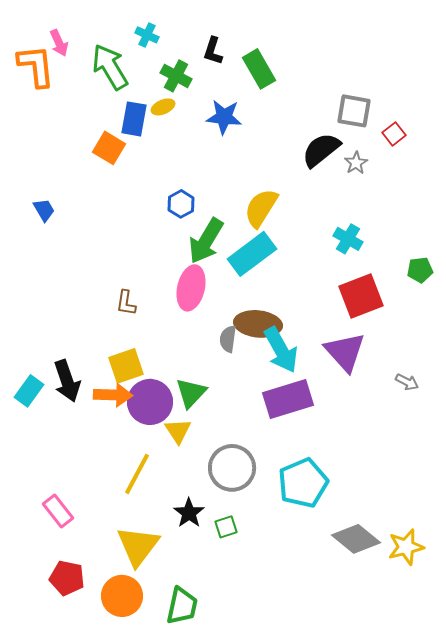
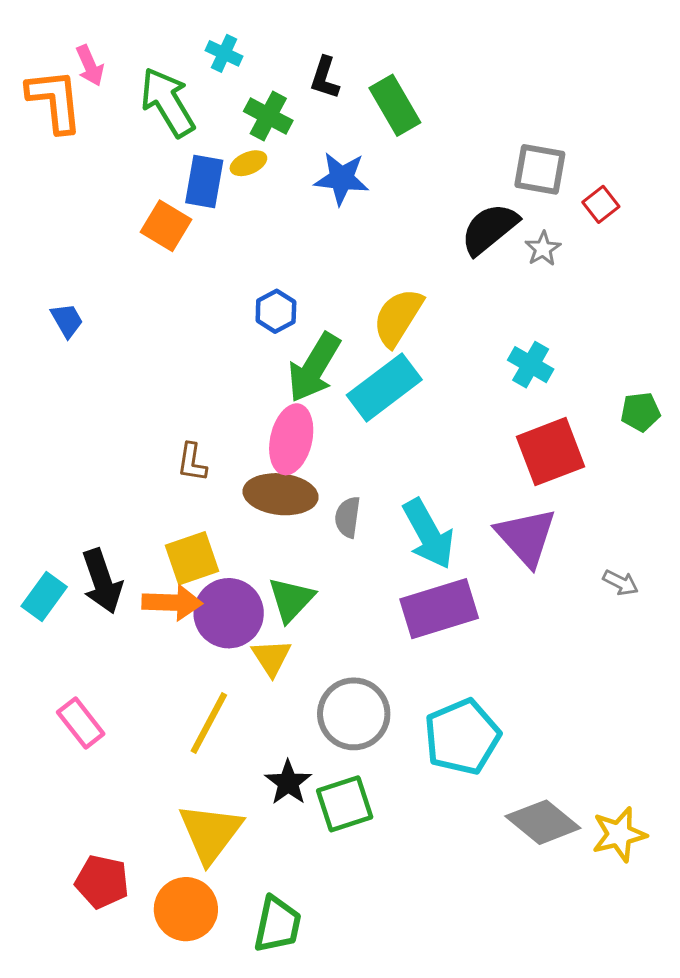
brown ellipse: (258, 324) -> (281, 494), moved
pink rectangle: (58, 511) -> (81, 723), moved
green square: (226, 527) -> (345, 804), size x1.6

